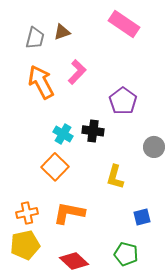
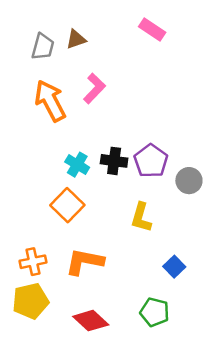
pink rectangle: (124, 24) -> (152, 29), size x0.7
purple pentagon: (123, 101) -> (151, 161), moved
blue square: (142, 217) -> (174, 267), turned -30

